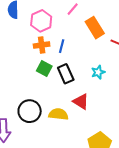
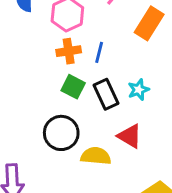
orange rectangle: (95, 28) -> (149, 23), turned 65
cyan star: (98, 72) -> (139, 90), moved
black circle: (30, 111) -> (61, 133), moved

